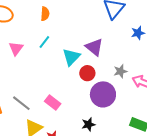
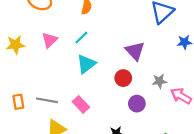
cyan triangle: (71, 57) -> (86, 64), moved
purple circle: (103, 94) -> (137, 104), size x0.6
gray line: (21, 103) -> (47, 100), turned -36

